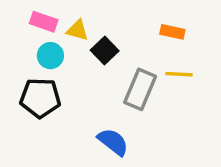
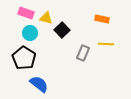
gray rectangle: (140, 89) -> (83, 53), size x0.7
black pentagon: (40, 98) -> (24, 58), turned 30
blue semicircle: (113, 142) -> (39, 84), moved

